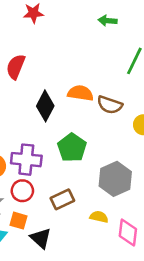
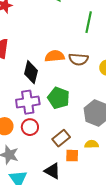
purple cross: (26, 160) -> (28, 102), moved
red circle: (22, 191) -> (30, 127), moved
orange square: (19, 221) -> (72, 156), moved

